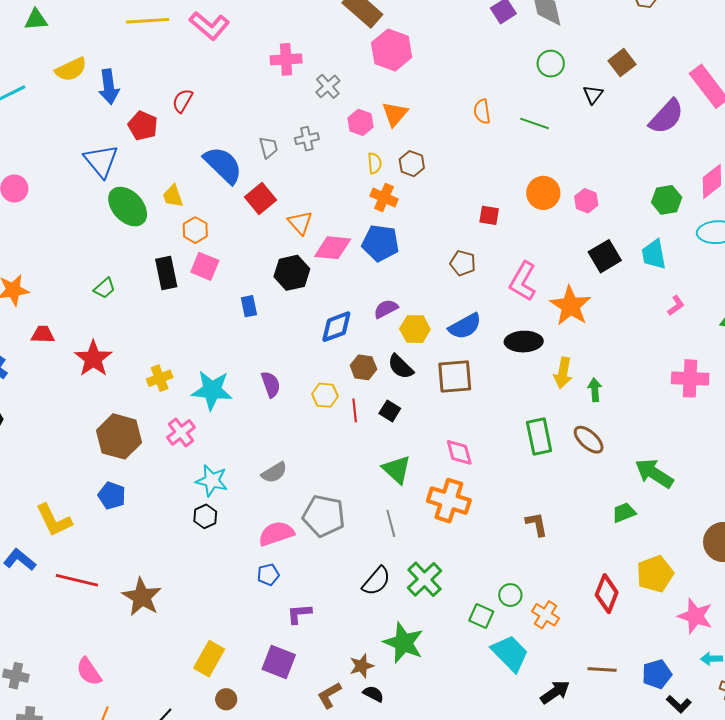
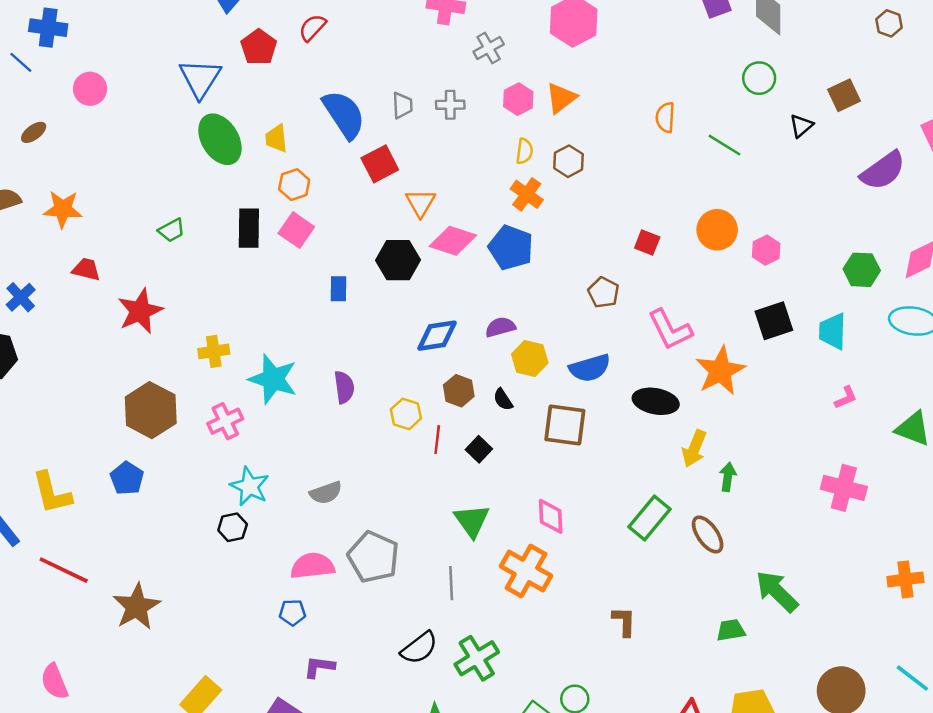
pink L-shape: (523, 281) -> (670, 330), turned -69
black semicircle: (401, 367) -> (503, 400), size x0.7
green rectangle: (539, 436) -> (650, 518), turned 39

